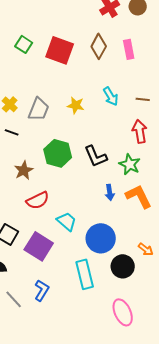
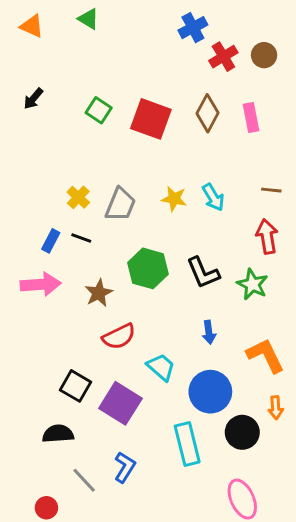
cyan arrow: (111, 96) -> (213, 197), moved
blue arrow: (110, 192) -> (209, 332), moved
orange L-shape: (139, 196) -> (265, 355), moved
orange arrow: (146, 249) -> (276, 408), turned 49

